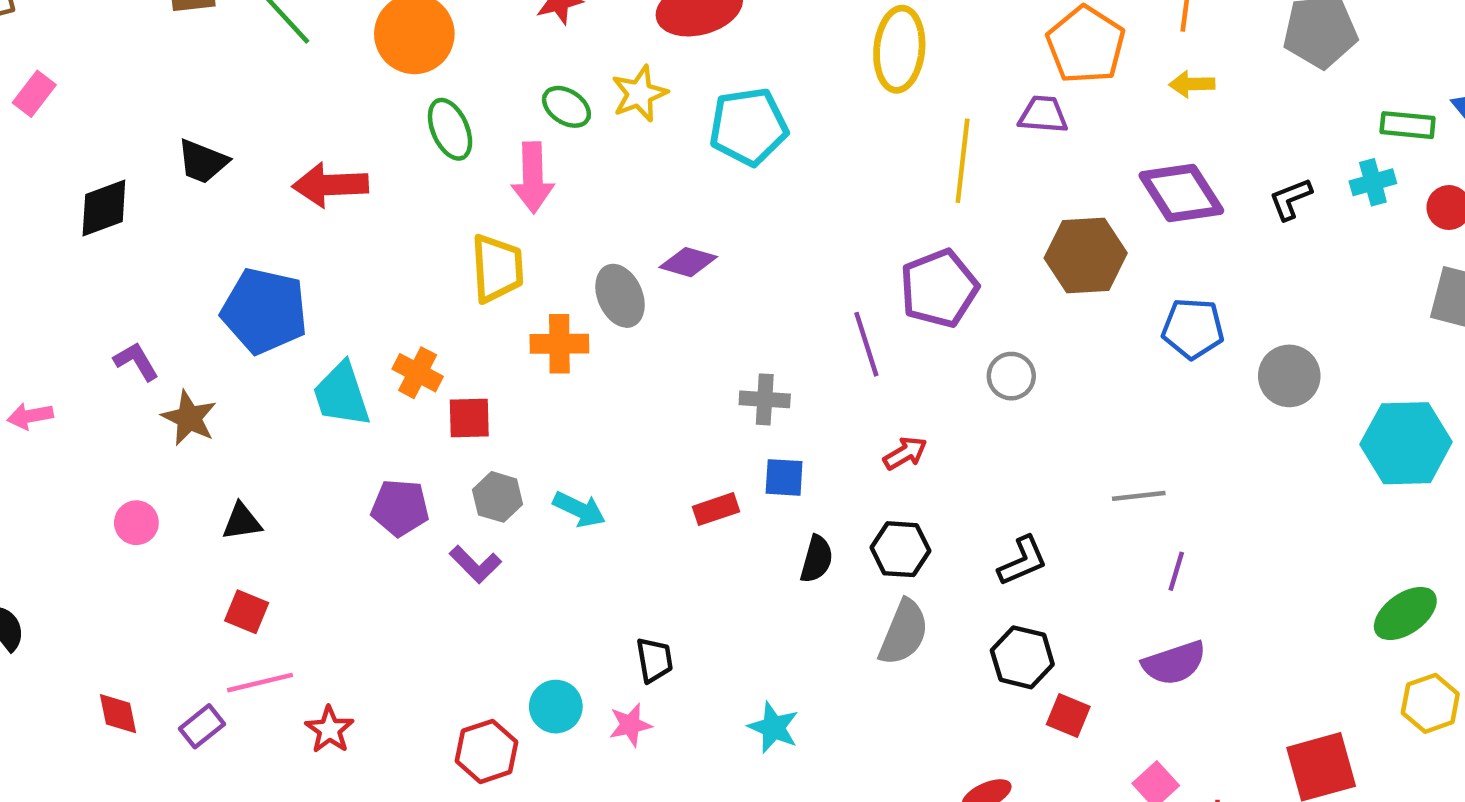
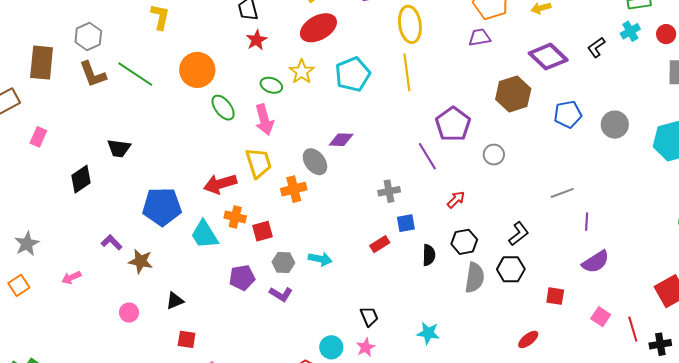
yellow line: (963, 161) -> (407, 72), moved
red arrow: (330, 185) -> (220, 184), moved
black hexagon: (1022, 657) -> (511, 269), moved

